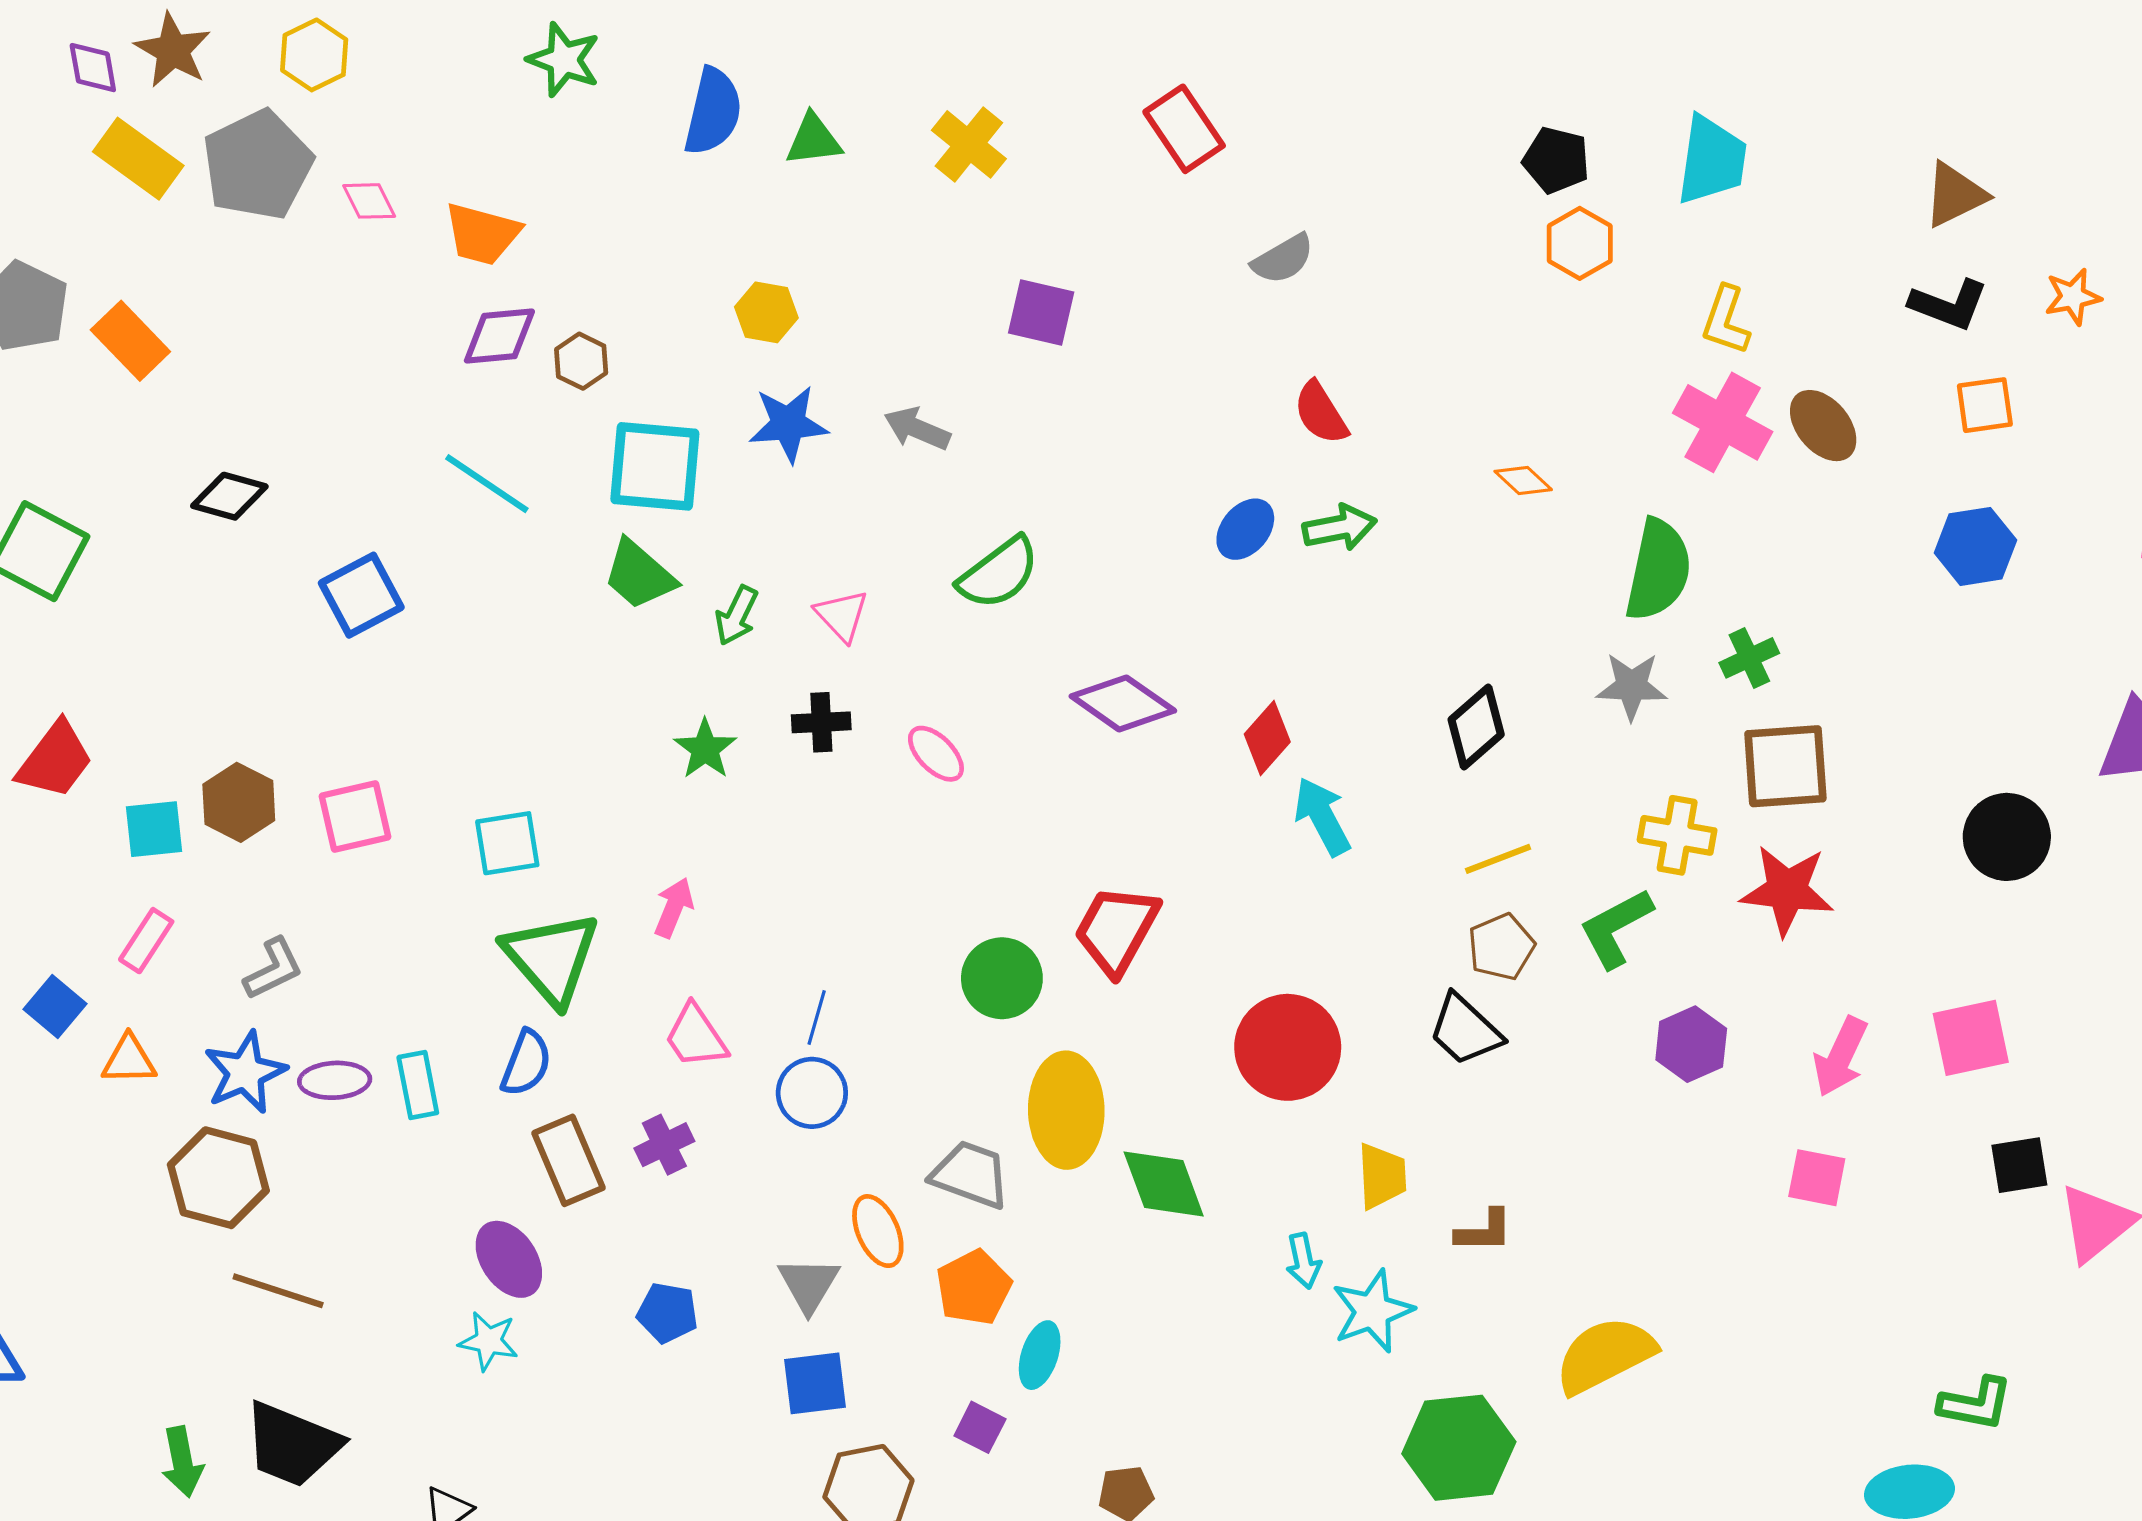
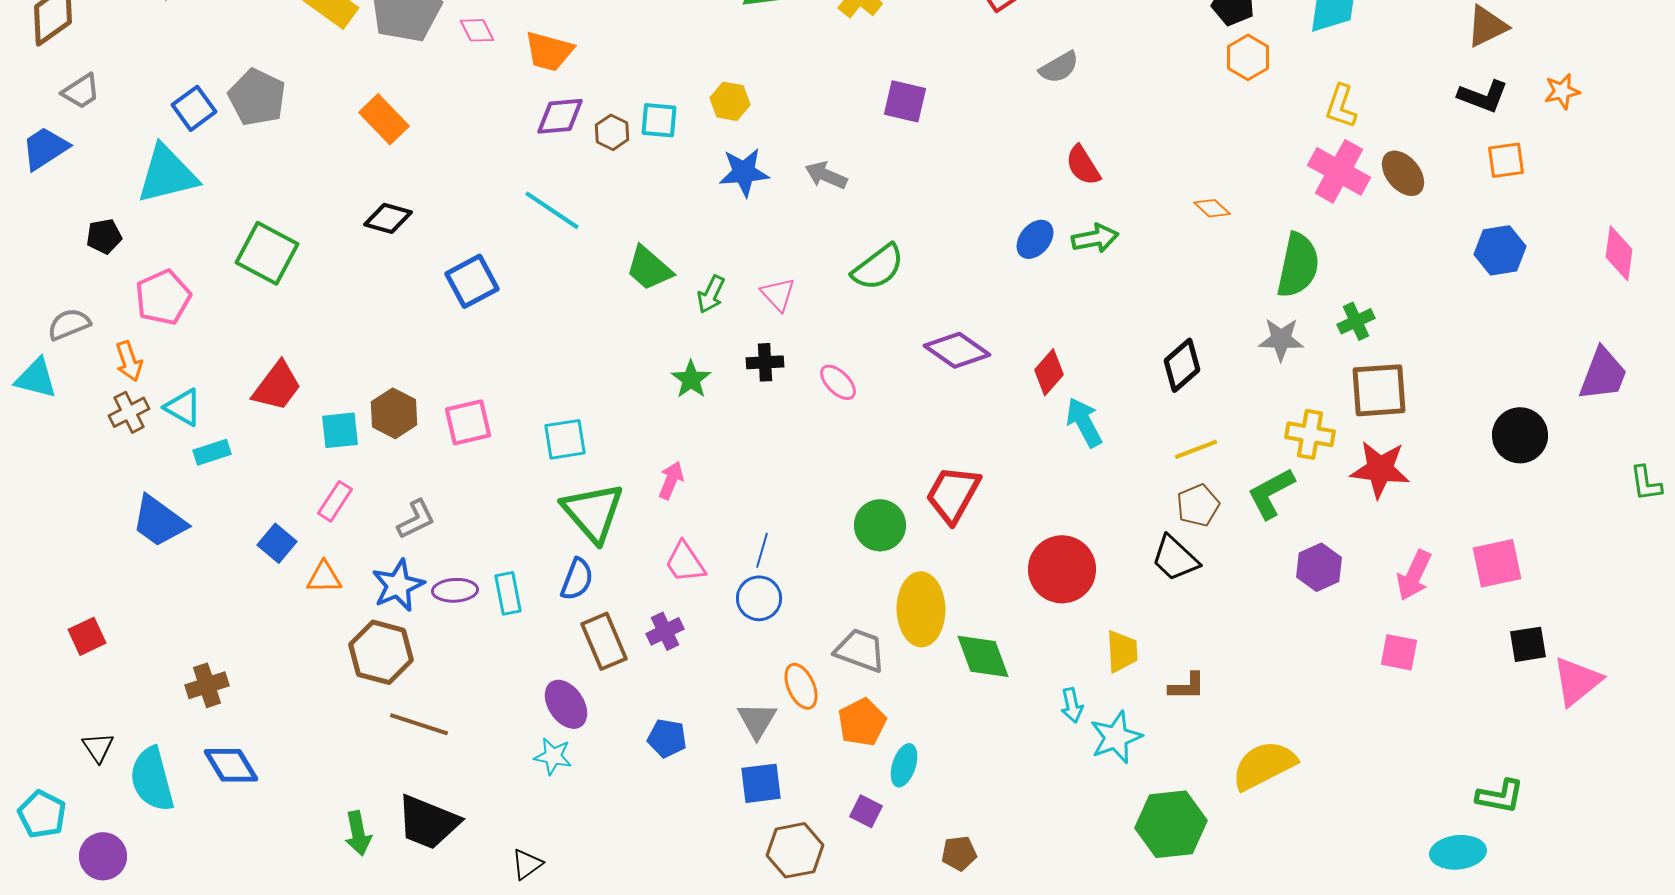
orange rectangle: (130, 341) -> (384, 119), moved
cyan square: (655, 466) -> (659, 120), moved, size x0.6

